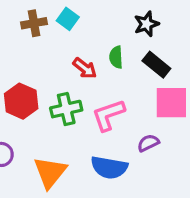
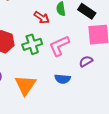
blue semicircle: (109, 167) -> (63, 79), size x0.7

